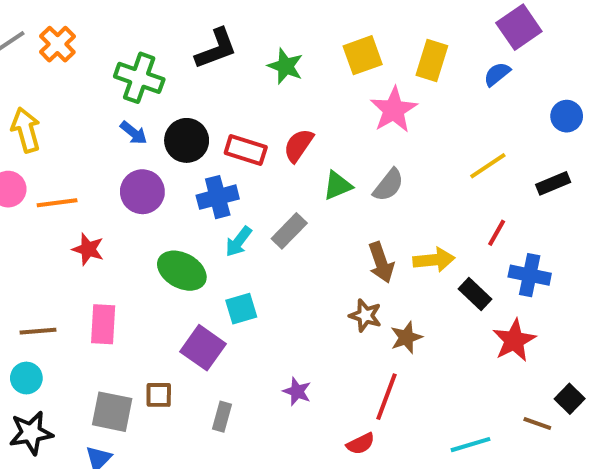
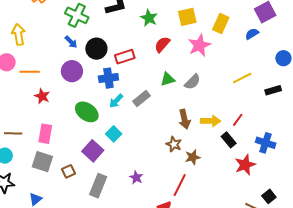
red semicircle: (298, 145) -> (162, 44), moved
red rectangle: (246, 150) -> (125, 57), turned -42
red line: (497, 233) -> (238, 120), moved
blue cross: (530, 275) -> (266, 143), moved
cyan square: (241, 309) -> (114, 134), turned -35
brown square: (159, 395) -> (68, 171), turned -32
gray square: (112, 412) -> (42, 162), moved
gray rectangle: (222, 417) -> (98, 186), size x1.6

